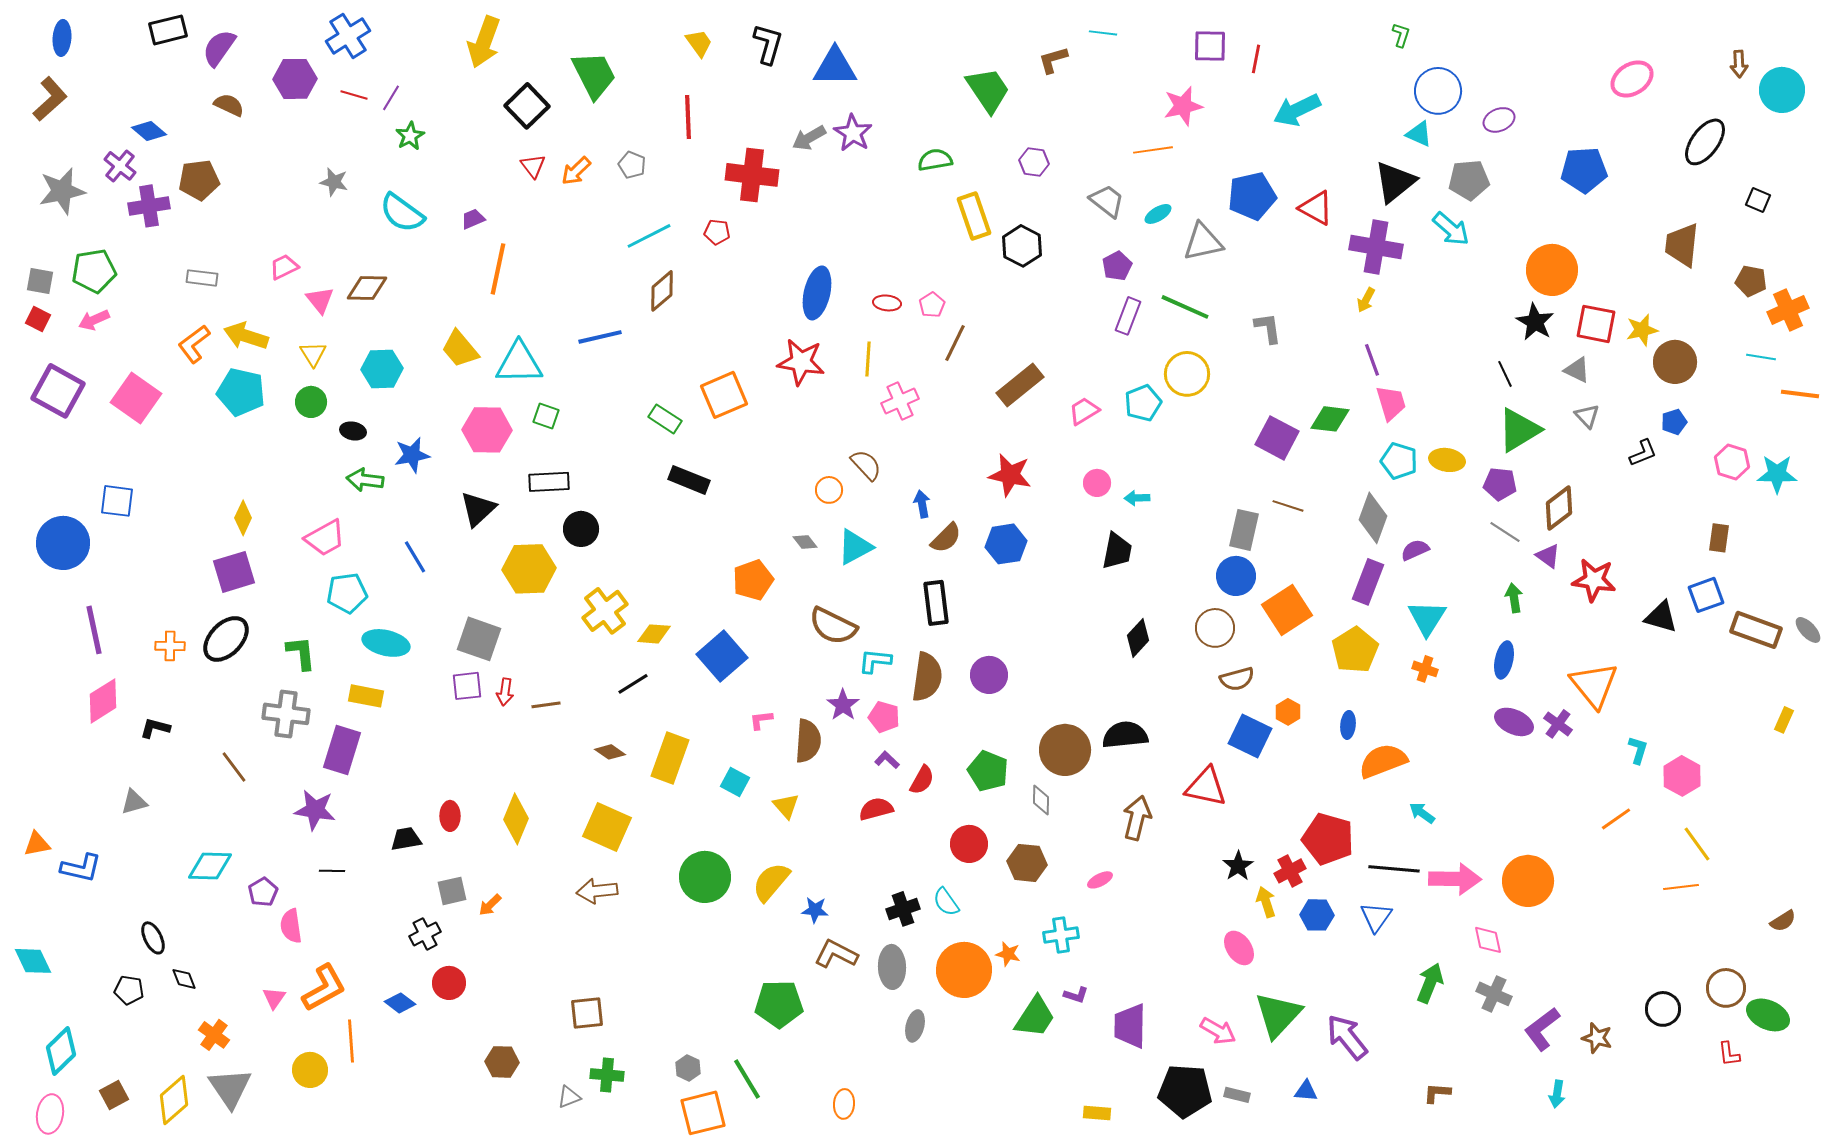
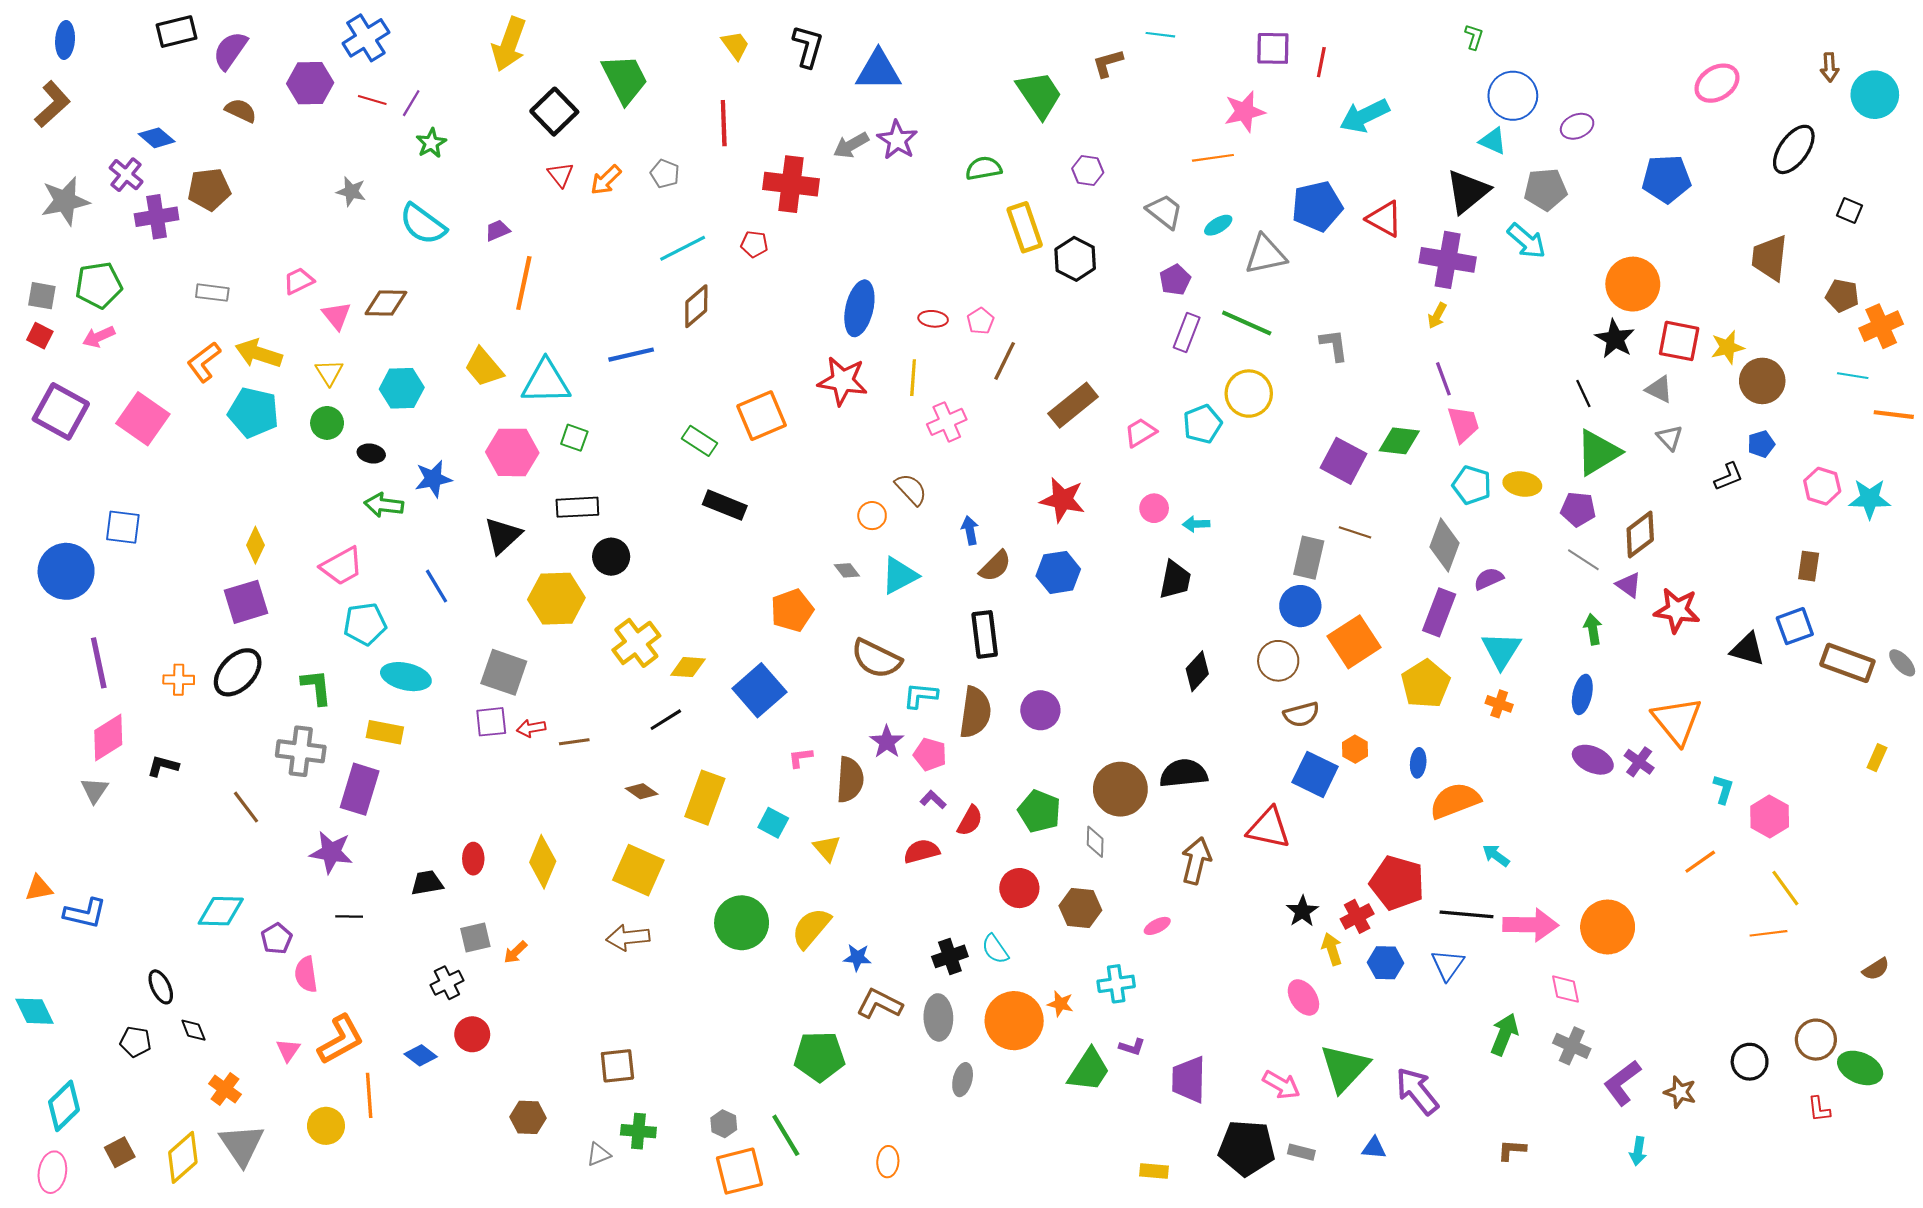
red arrow: (505, 692) -> (531, 728), turned 72
gray triangle: (134, 802) -> (94, 790), moved, turned -40

